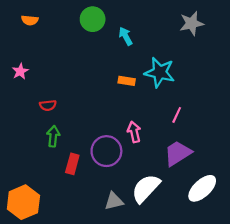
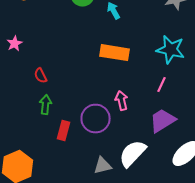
cyan star: (160, 72) -> (170, 50), moved
orange rectangle: (127, 81) -> (114, 53), size x1.8
red semicircle: (48, 105) -> (40, 76), turned 70

